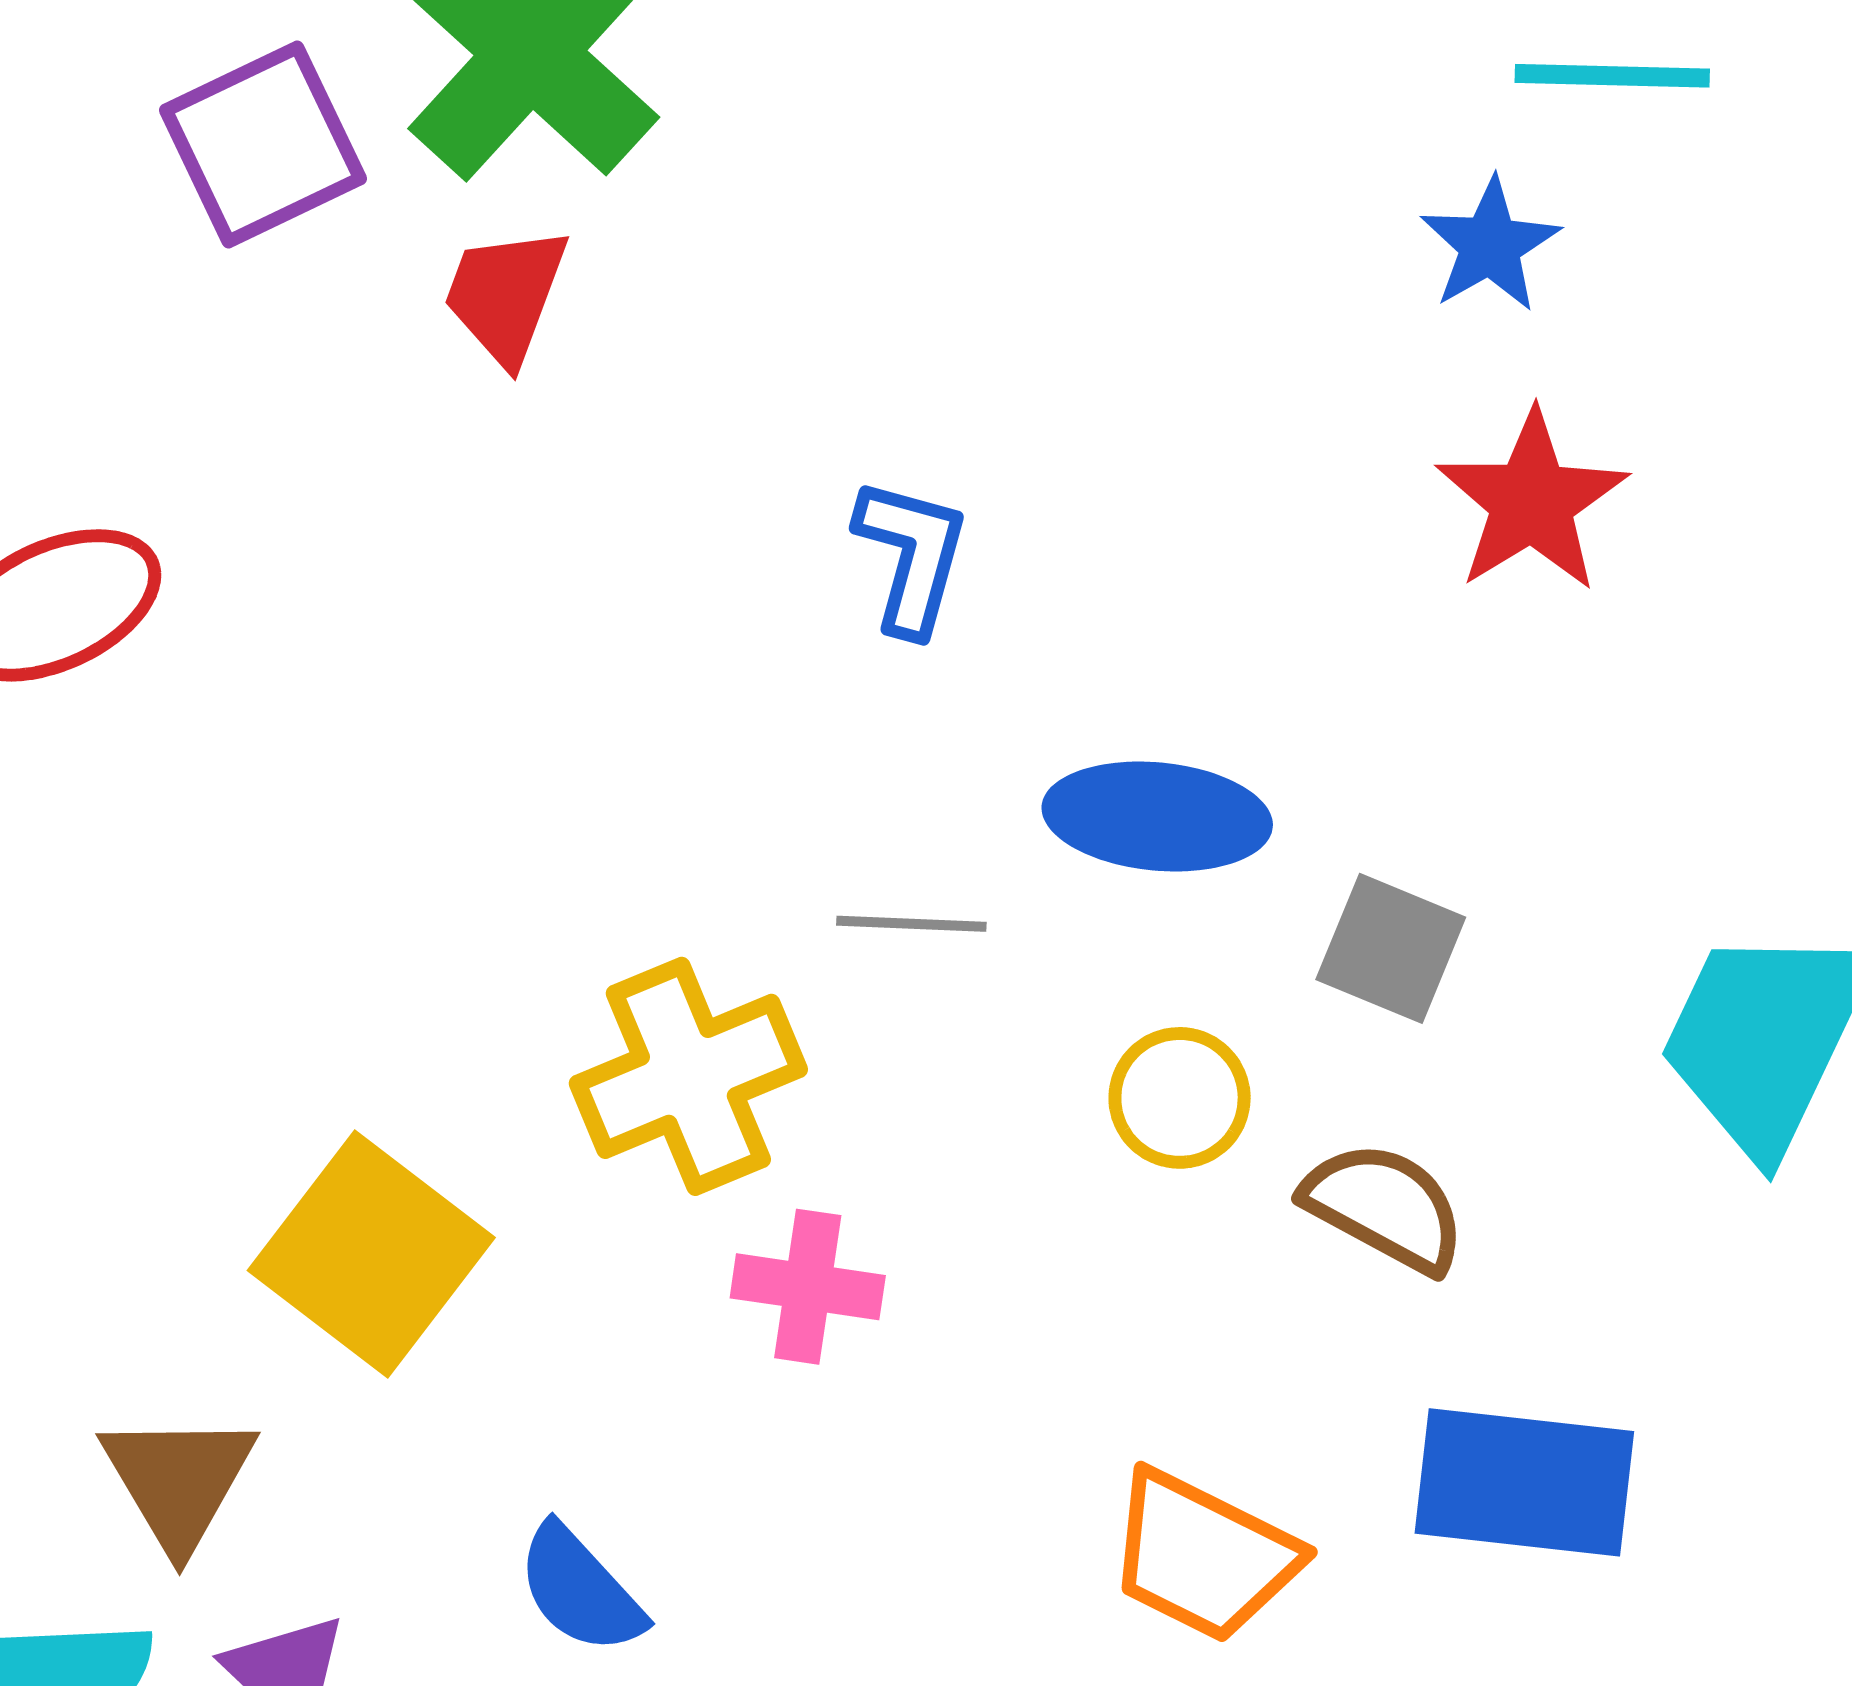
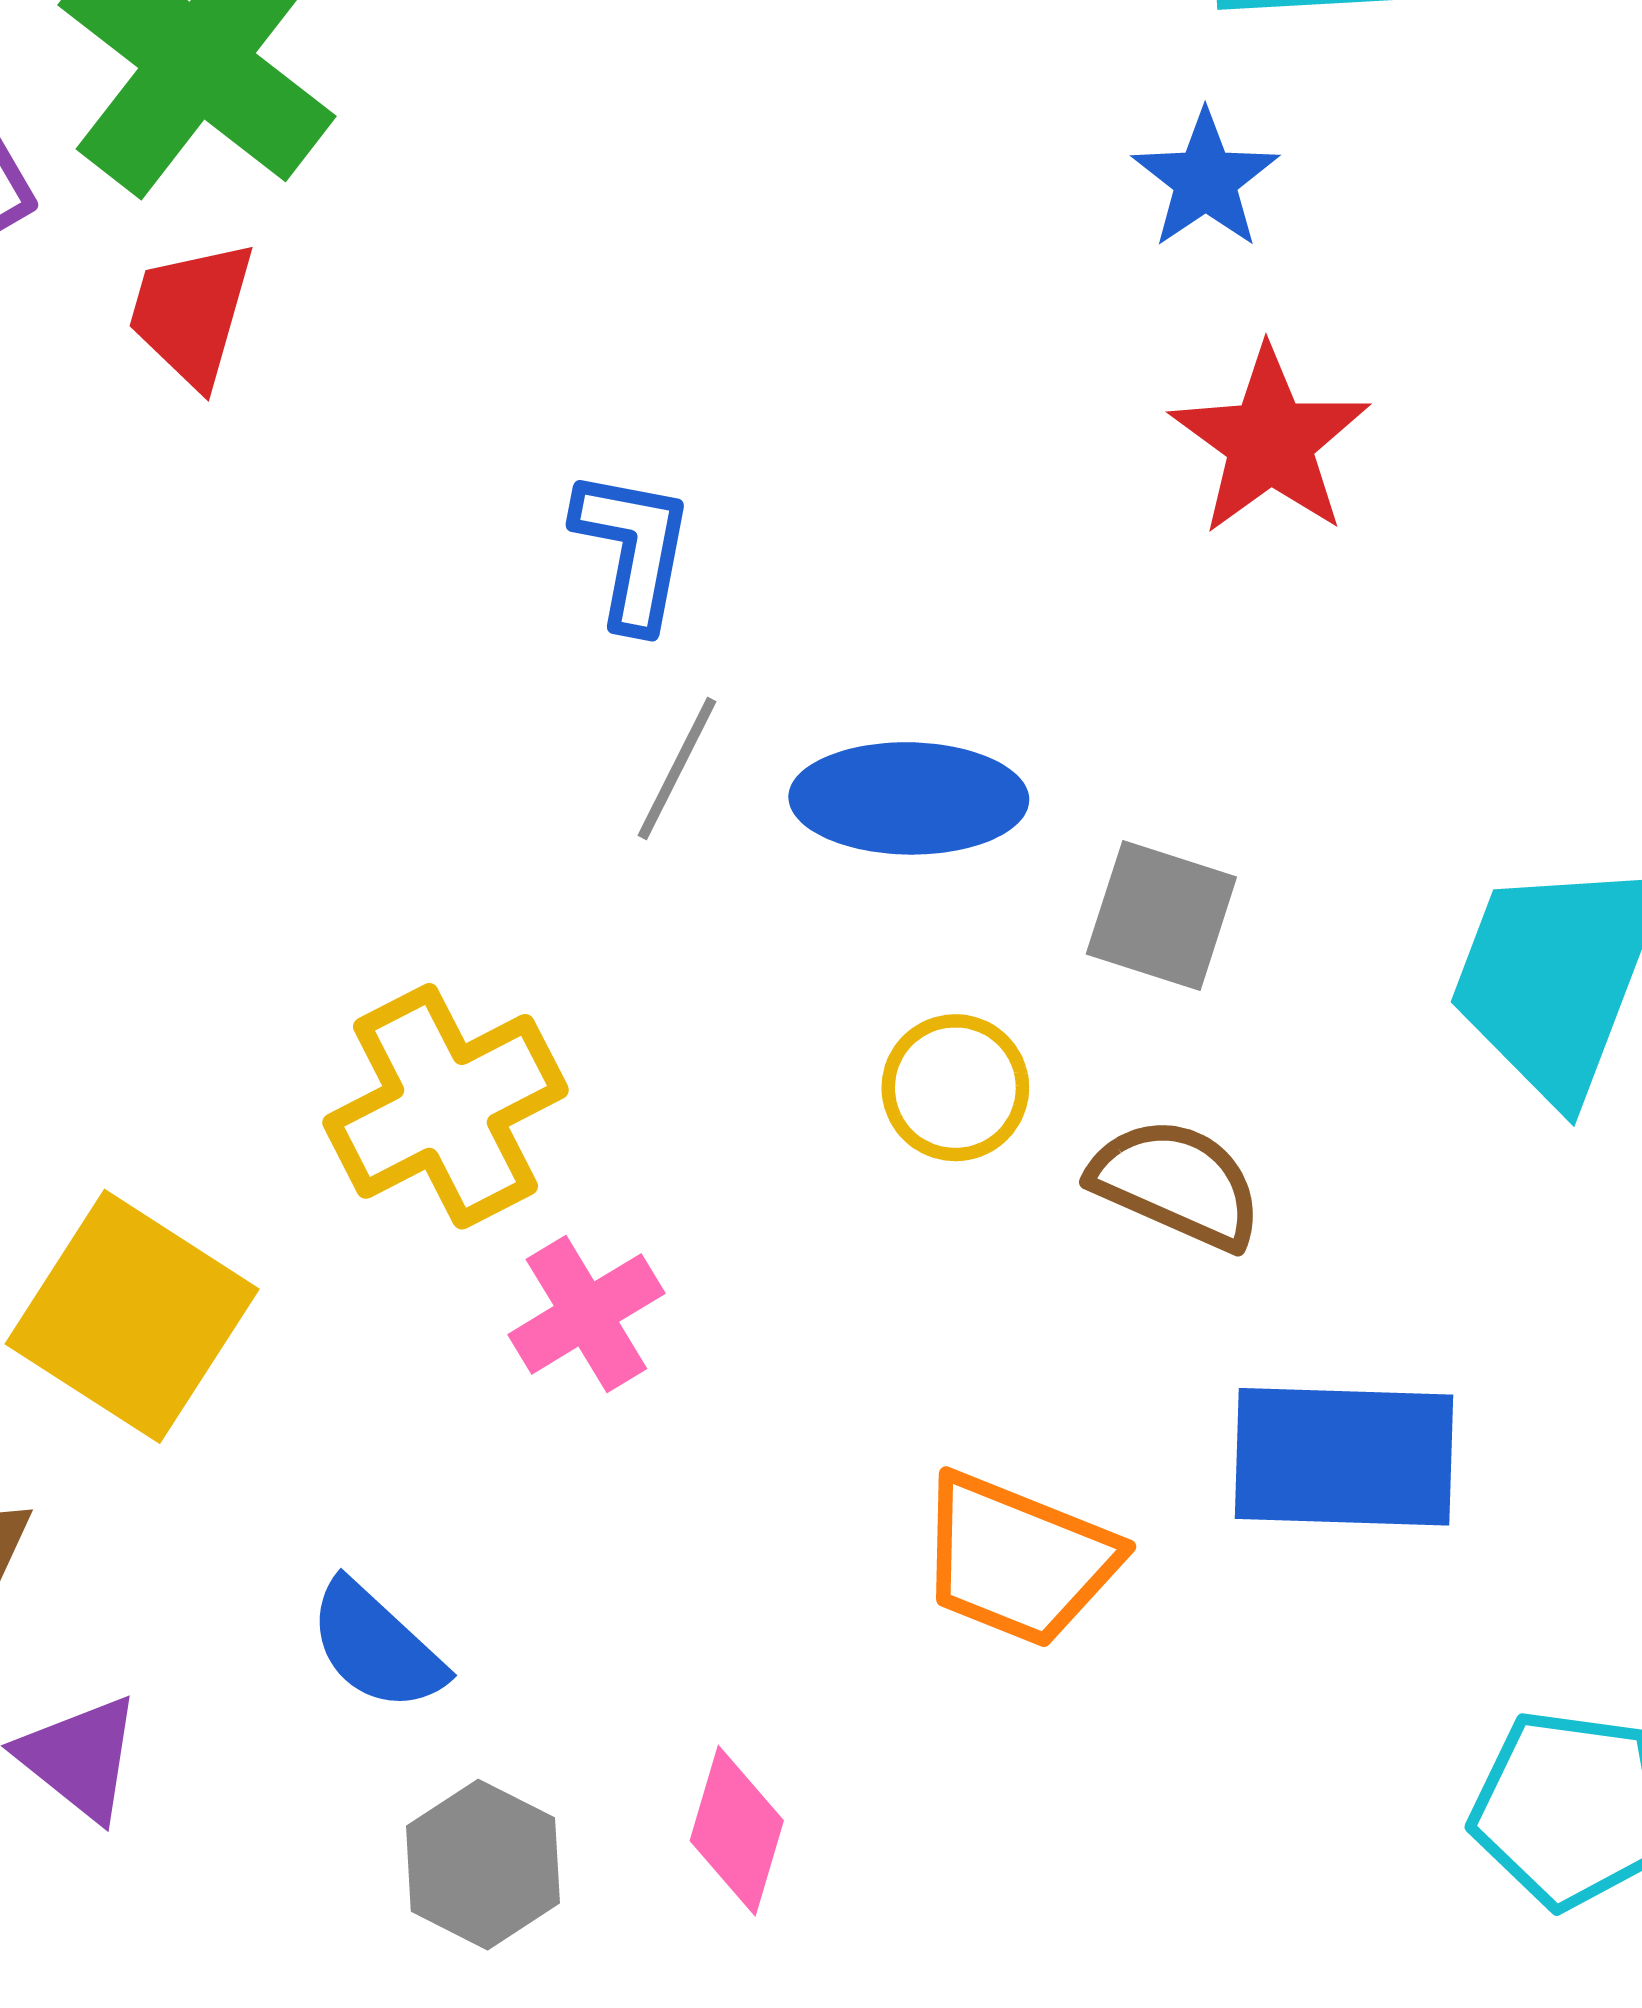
gray line: (911, 924) -> (677, 769), moved, turned -61
pink cross: (808, 1287) -> (586, 1314), turned -35

